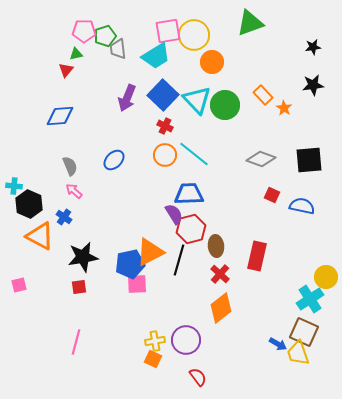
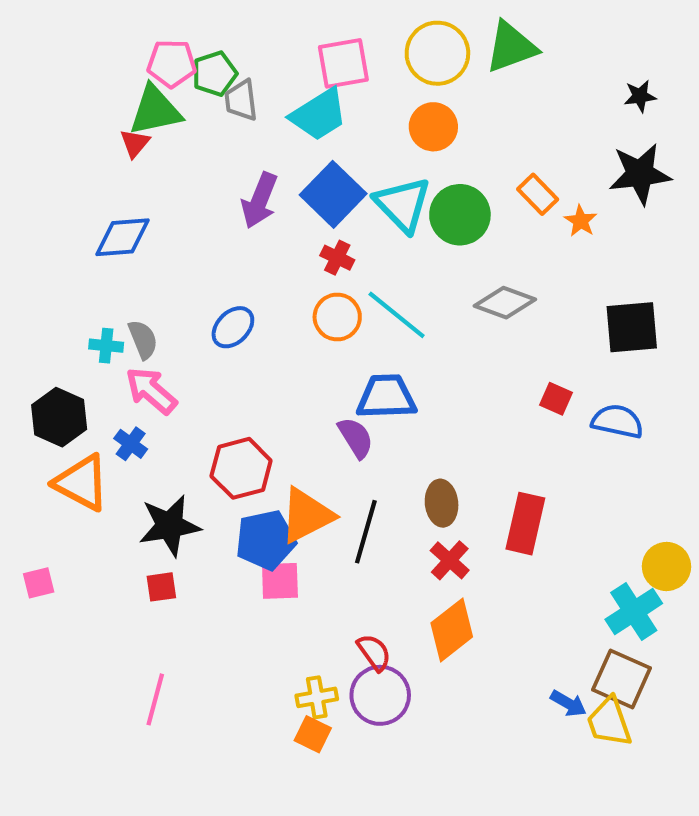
yellow circle: (194, 35) -> (437, 53), moved
green triangle: (76, 54) -> (155, 110), size x2.0
black star: (313, 85) -> (640, 174), size x1.4
gray diamond: (261, 159) -> (505, 303), moved
cyan cross: (14, 186) -> (106, 346), moved
pink arrow: (74, 191) -> (151, 391), size x1.5
red hexagon: (191, 229) -> (241, 468), moved
red semicircle: (198, 377) -> (374, 652), moved

